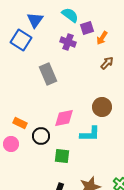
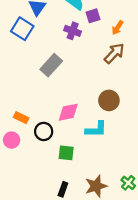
orange arrow: (102, 38) -> (118, 28), moved
brown arrow: (107, 63) -> (114, 53), size x1.5
gray rectangle: (48, 74) -> (51, 65), turned 65

